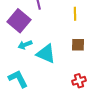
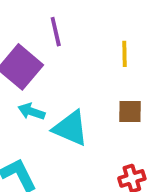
cyan arrow: (25, 45) -> (32, 112), turned 40

